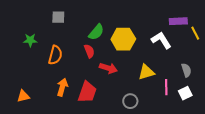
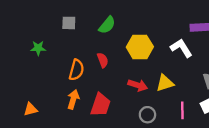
green semicircle: (96, 32) -> (107, 25), moved
orange semicircle: (55, 55) -> (76, 70), moved
red arrow: (108, 68) -> (138, 85), moved
pink line: (166, 87) -> (182, 110), moved

